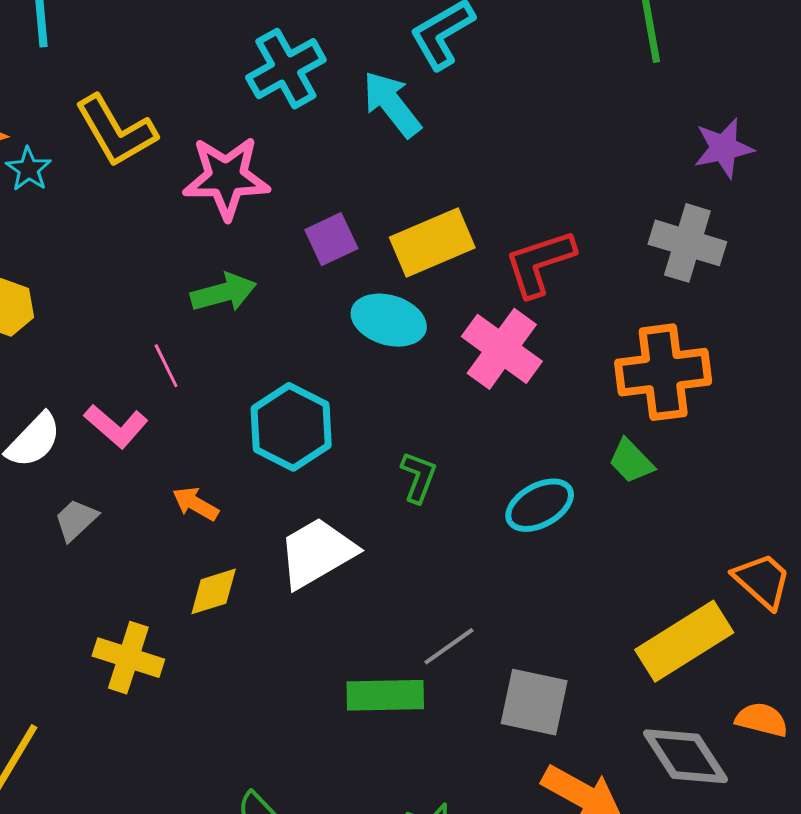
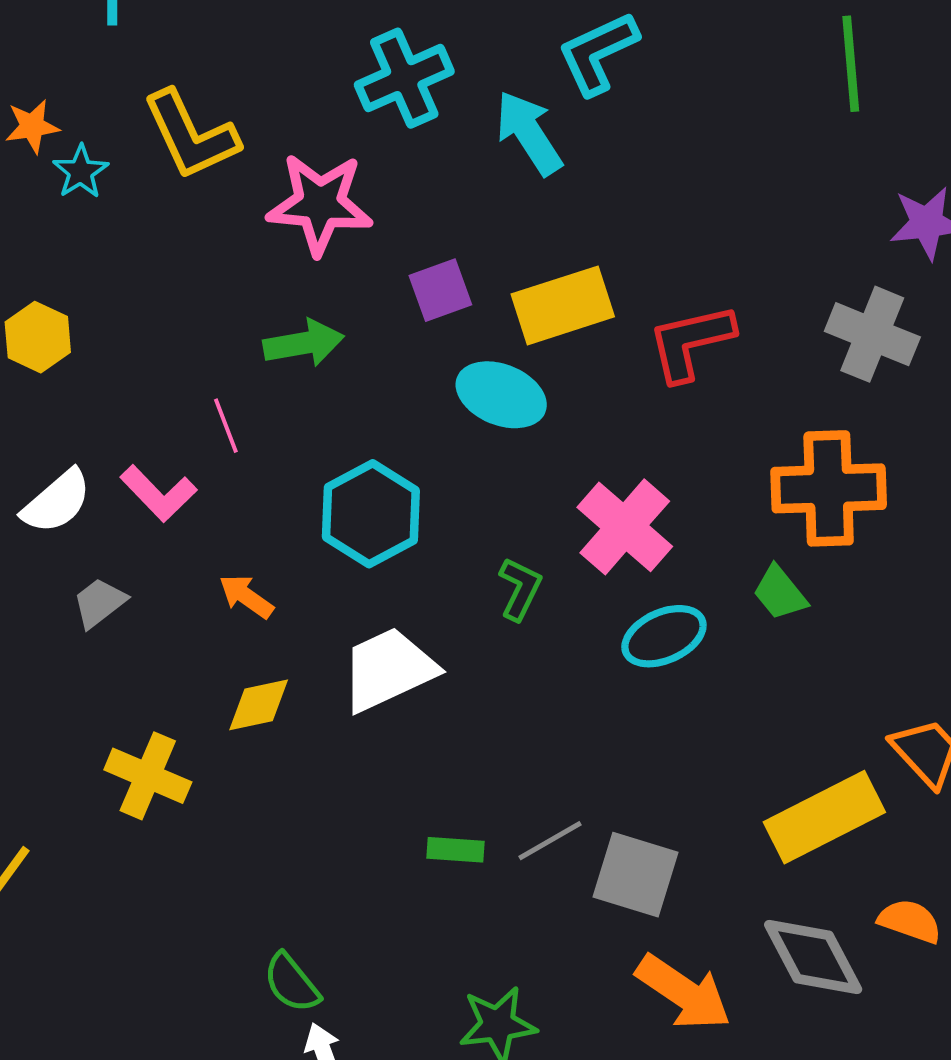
pink cross: (502, 349) -> (625, 527), moved
gray line: (449, 646) -> (550, 841), moved
green rectangle: (385, 695) -> (456, 850), size x0.6

